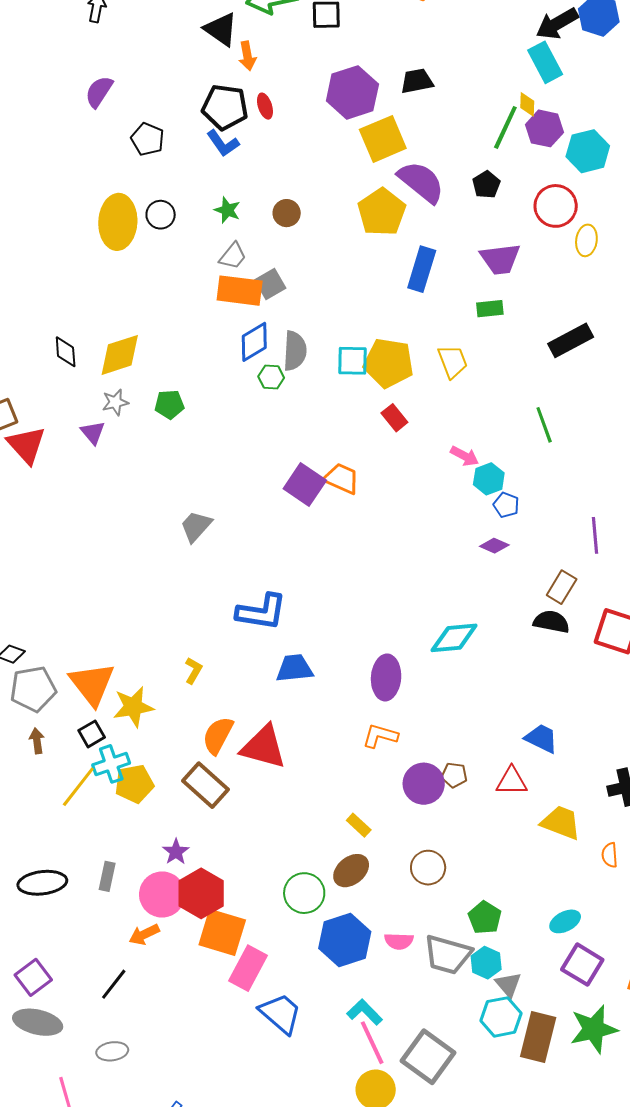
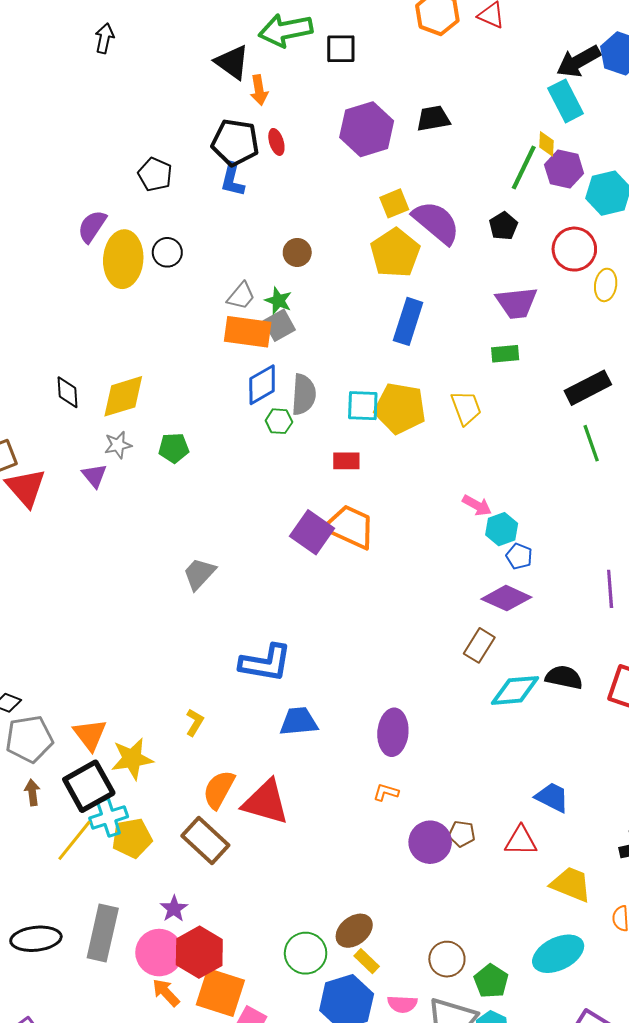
purple semicircle: (99, 92) -> (92, 226), moved
yellow square: (383, 139) -> (394, 203), moved, size x0.6
blue L-shape: (223, 143) -> (233, 180), turned 48
green star: (227, 210) -> (278, 301), moved
blue rectangle: (422, 269) -> (408, 321), moved
red rectangle: (394, 418) -> (346, 461), moved, turned -52
green line: (544, 425) -> (591, 443), moved
orange trapezoid: (342, 479) -> (350, 527), size x1.4
purple diamond: (494, 546) -> (506, 598), size x1.6
brown rectangle: (562, 587) -> (479, 645), moved
cyan diamond: (454, 638) -> (515, 690), moved
orange triangle: (92, 684) -> (90, 735), size x0.7
black square: (92, 734) -> (89, 786), size x1.8
orange L-shape: (380, 736) -> (386, 792), size x0.7
yellow rectangle: (359, 825) -> (367, 961), moved
brown circle: (428, 868) -> (447, 959), moved
gray rectangle: (107, 876) -> (103, 933), size x1.8
cyan ellipse: (565, 921) -> (558, 954), moved, size x1.6
orange arrow: (144, 934) -> (166, 993), moved, turned 72

